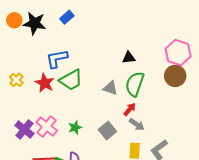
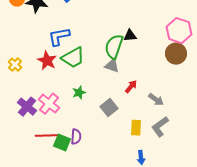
yellow cross: (16, 80) -> (15, 65), moved
green semicircle: (135, 84) -> (114, 47), moved
gray arrow: (137, 124) -> (156, 100), moved
green star: (75, 127) -> (79, 93), moved

